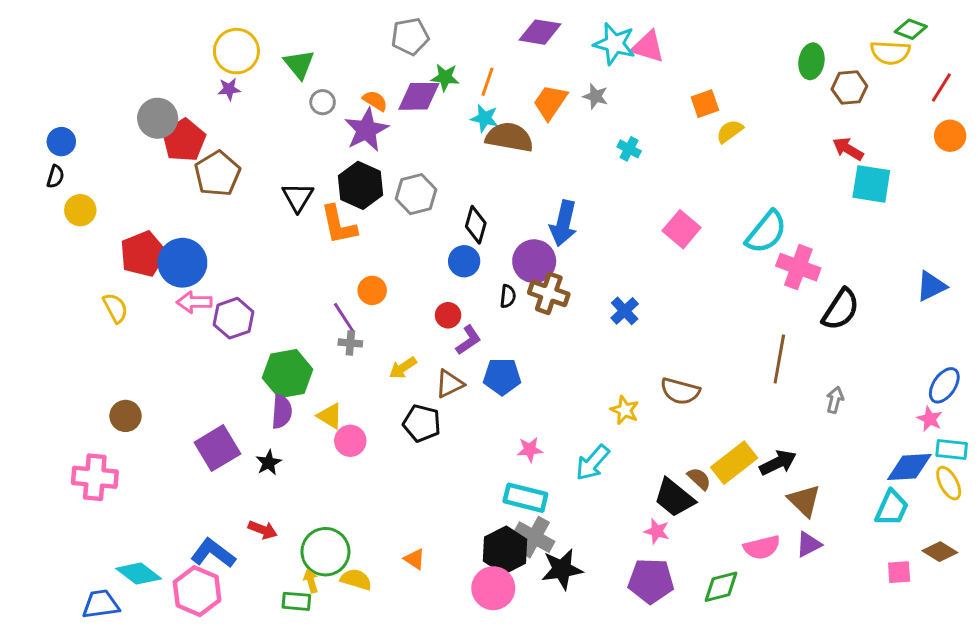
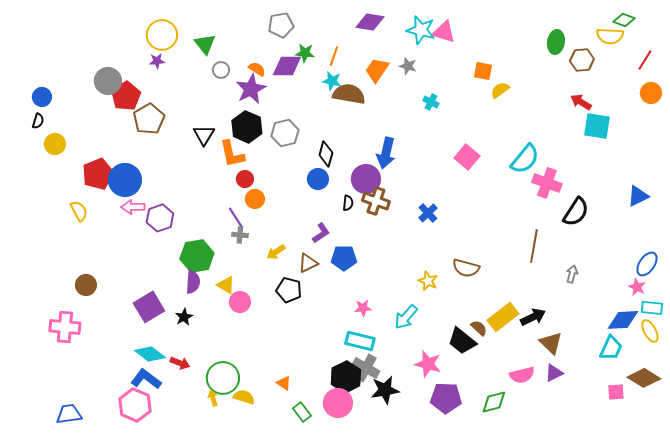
orange square: (705, 104) -> (483, 71), turned 30
red circle: (448, 315) -> (245, 179), moved
pink star: (657, 531) -> (428, 364), moved, size x1.5
brown diamond: (940, 552) -> (644, 378), size x1.4
cyan diamond: (139, 574) -> (150, 354), moved
green rectangle: (296, 601) -> (302, 412), moved, turned 48

